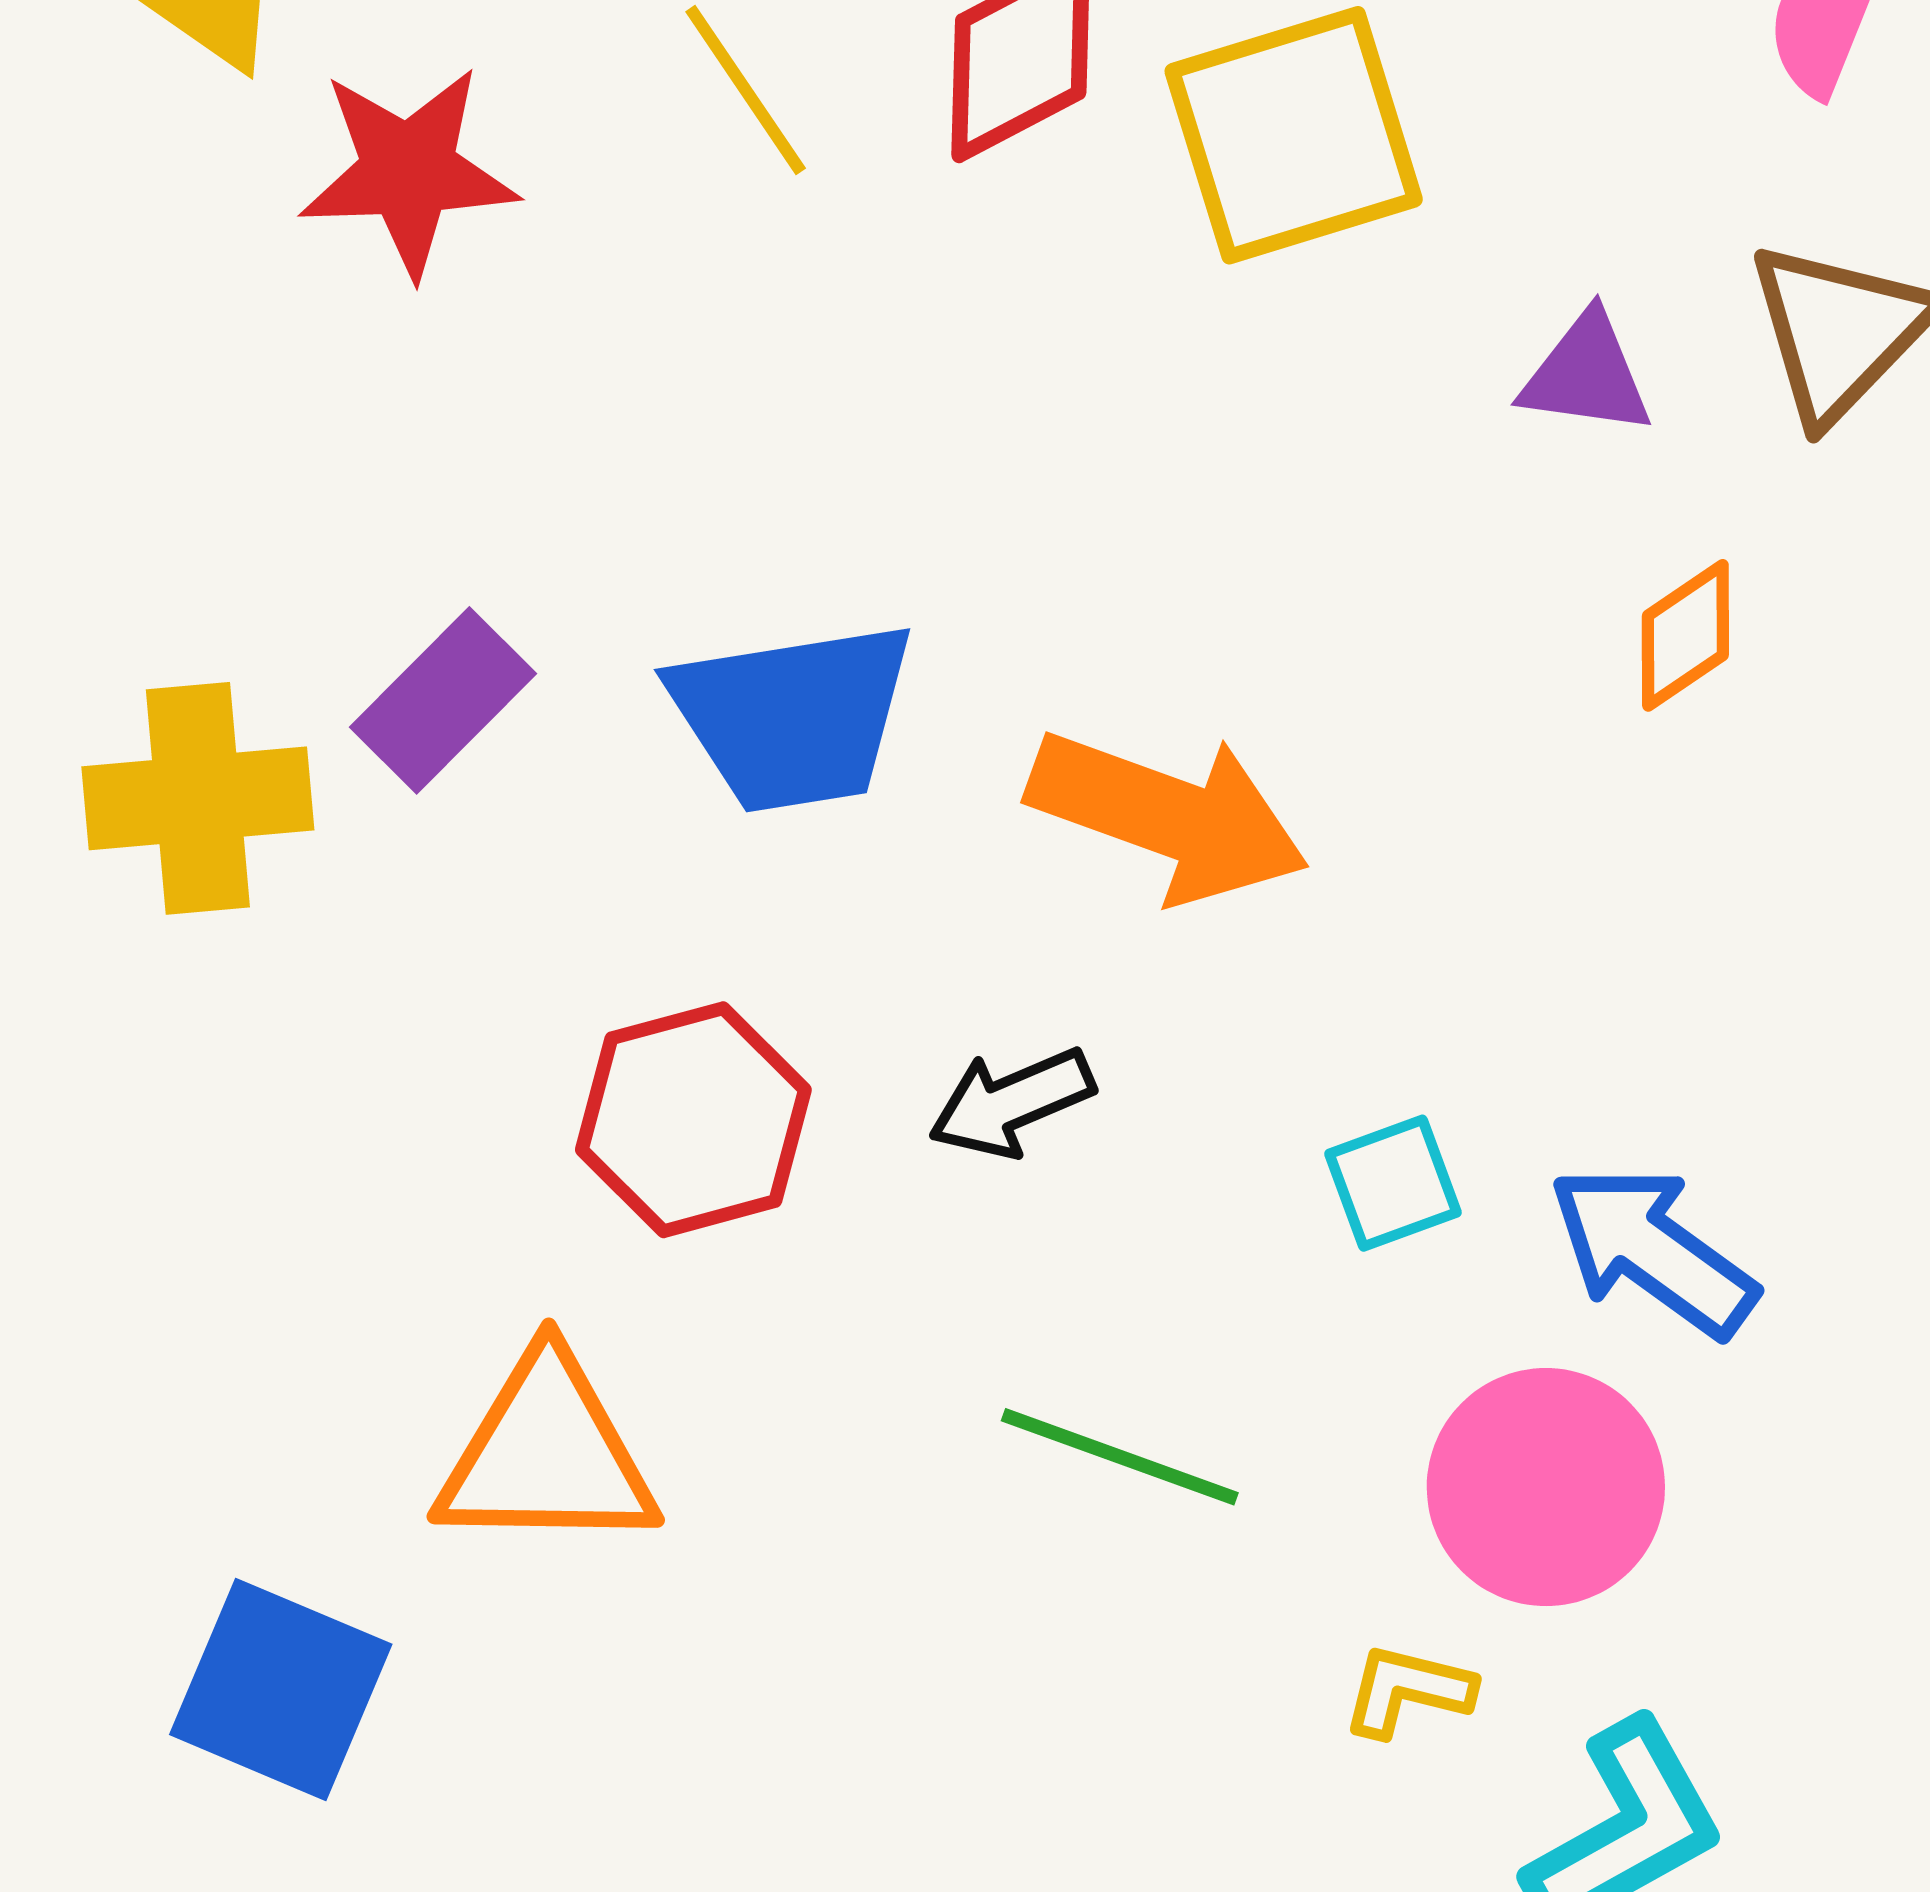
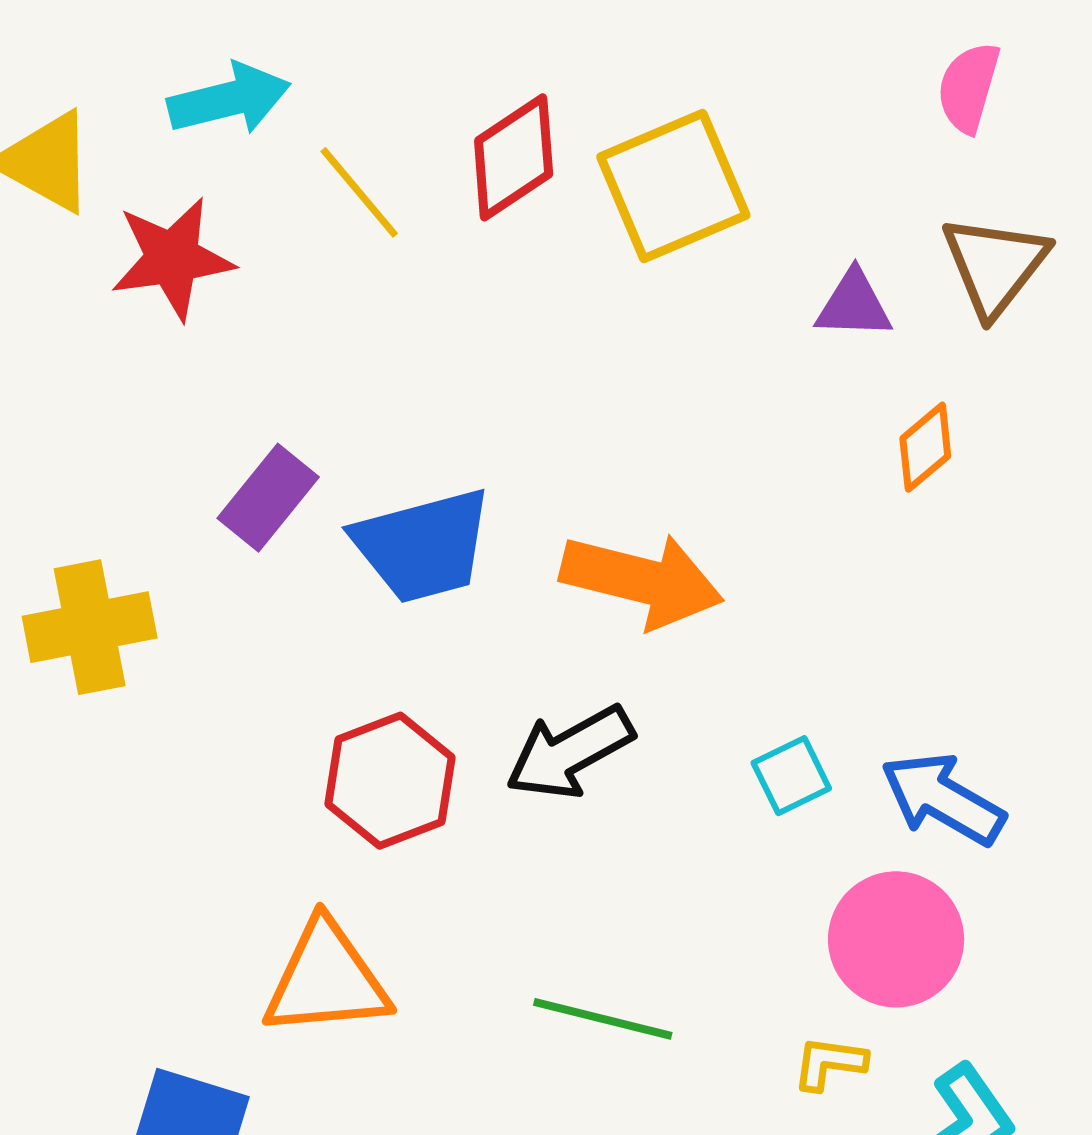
purple rectangle: (443, 700) -> (268, 498), moved
black arrow: (1012, 1102) -> (570, 752), size x1.4
green line: (1120, 1457) -> (603, 1019), moved

